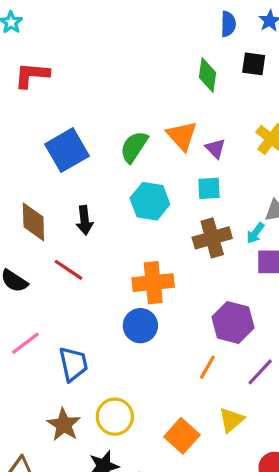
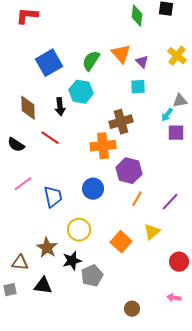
cyan hexagon: (150, 201) -> (81, 92), moved
brown cross: (212, 238) -> (121, 122), moved
purple hexagon: (233, 322) -> (129, 171), moved
blue circle: (140, 326) -> (93, 189), moved
brown star: (64, 425) -> (47, 248), moved

